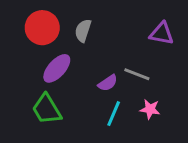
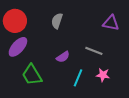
red circle: (42, 28) -> (15, 21), moved
purple ellipse: (57, 68) -> (18, 47), moved
purple semicircle: (108, 83) -> (63, 57), moved

